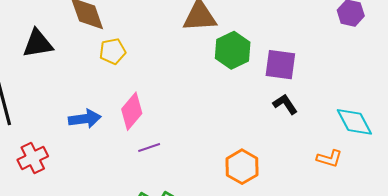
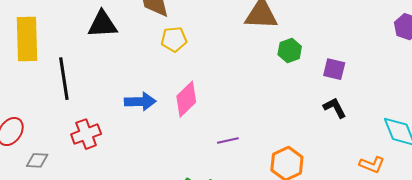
green hexagon: (233, 50) -> (290, 50), size x0.7
purple square: (280, 65) -> (334, 69), size x0.7
purple line: (149, 148) -> (228, 141), moved

